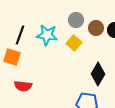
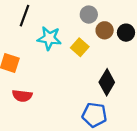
gray circle: (76, 20) -> (89, 15), moved
black line: (20, 35) -> (24, 16), moved

